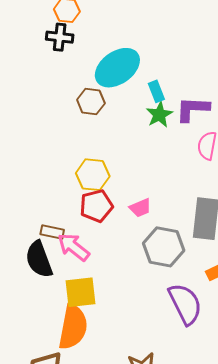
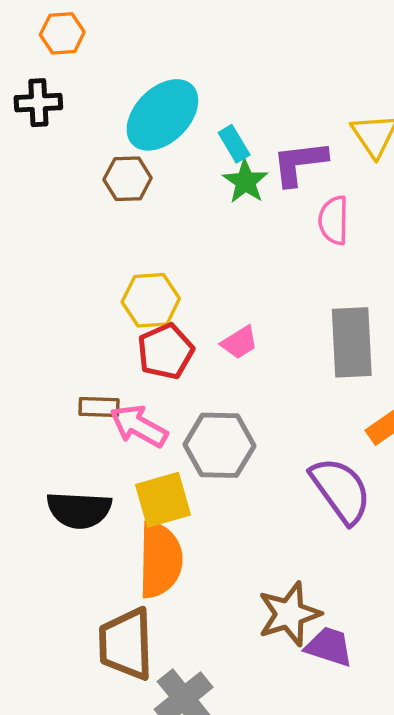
black cross: (60, 37) -> (38, 103), moved
gray hexagon: (164, 247) -> (219, 445), moved
black semicircle: (39, 259) -> (79, 510), moved, turned -57

